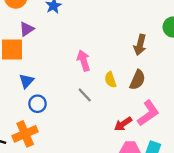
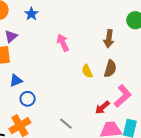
pink arrow: (84, 61) -> (63, 43), moved
blue triangle: (27, 81) -> (16, 81), turned 32
gray line: (85, 95) -> (66, 124), moved

